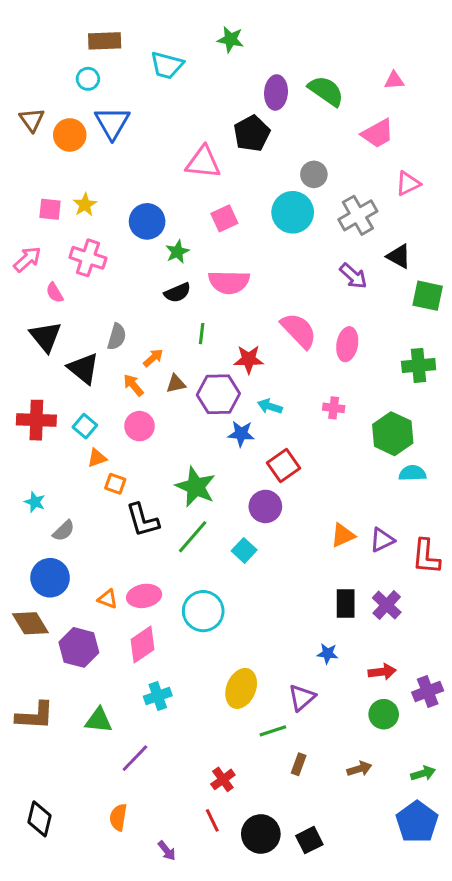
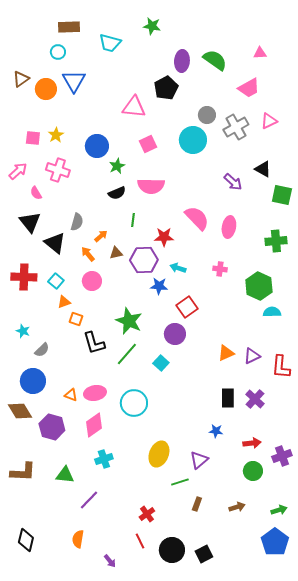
brown triangle: (32, 120) -> (21, 79), turned 30
gray cross: (358, 215) -> (236, 127), moved

